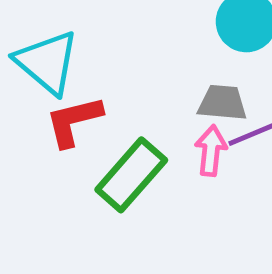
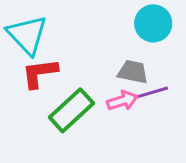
pink arrow: (211, 151) -> (122, 101), turned 60

